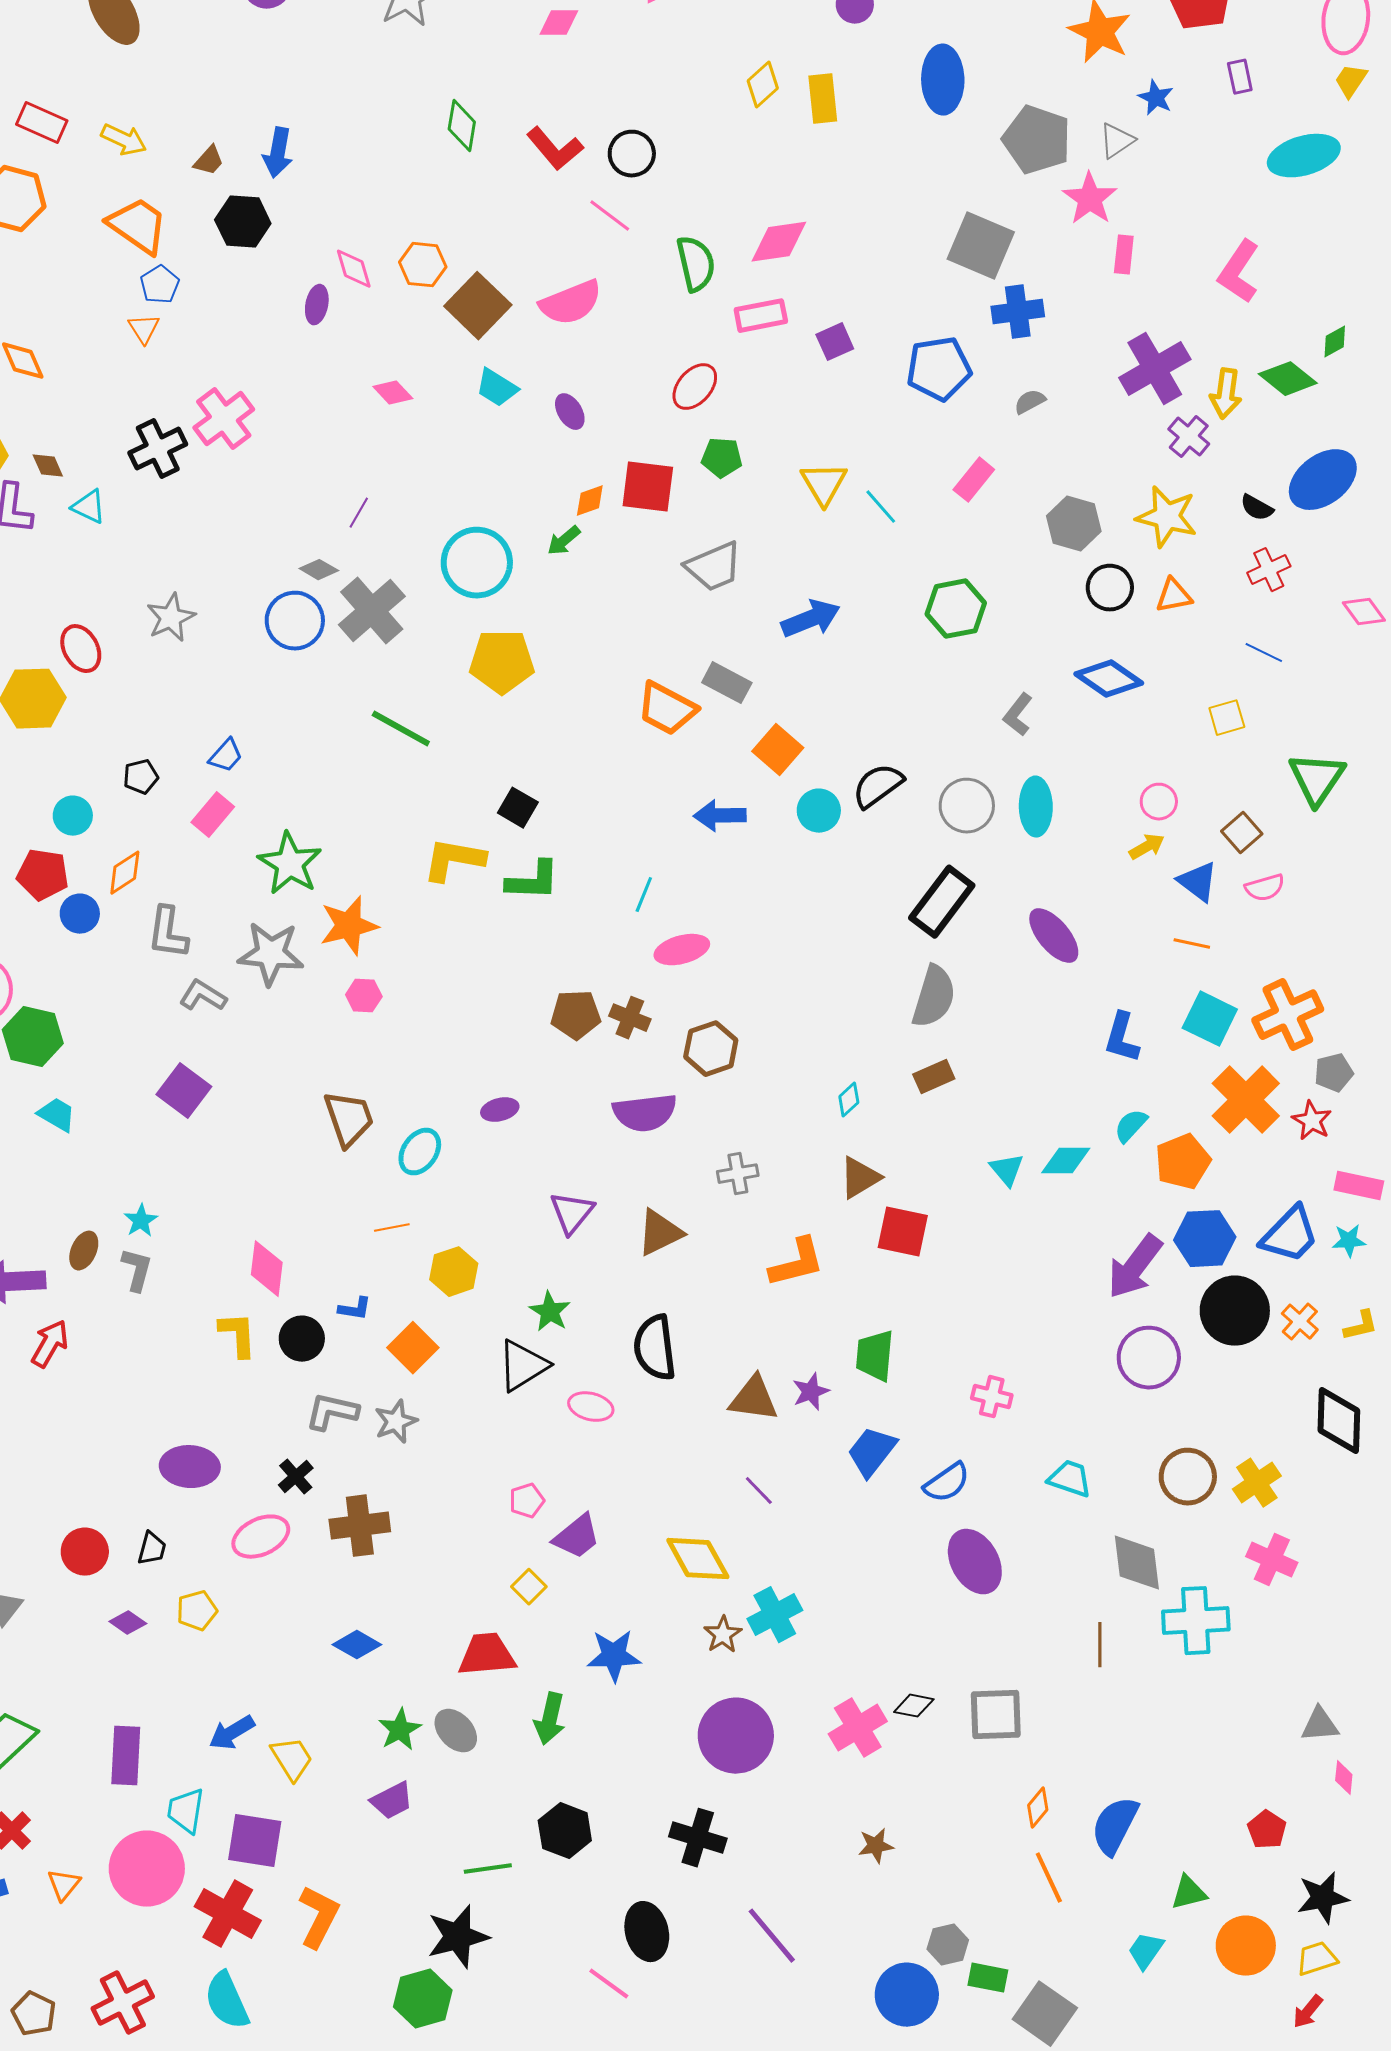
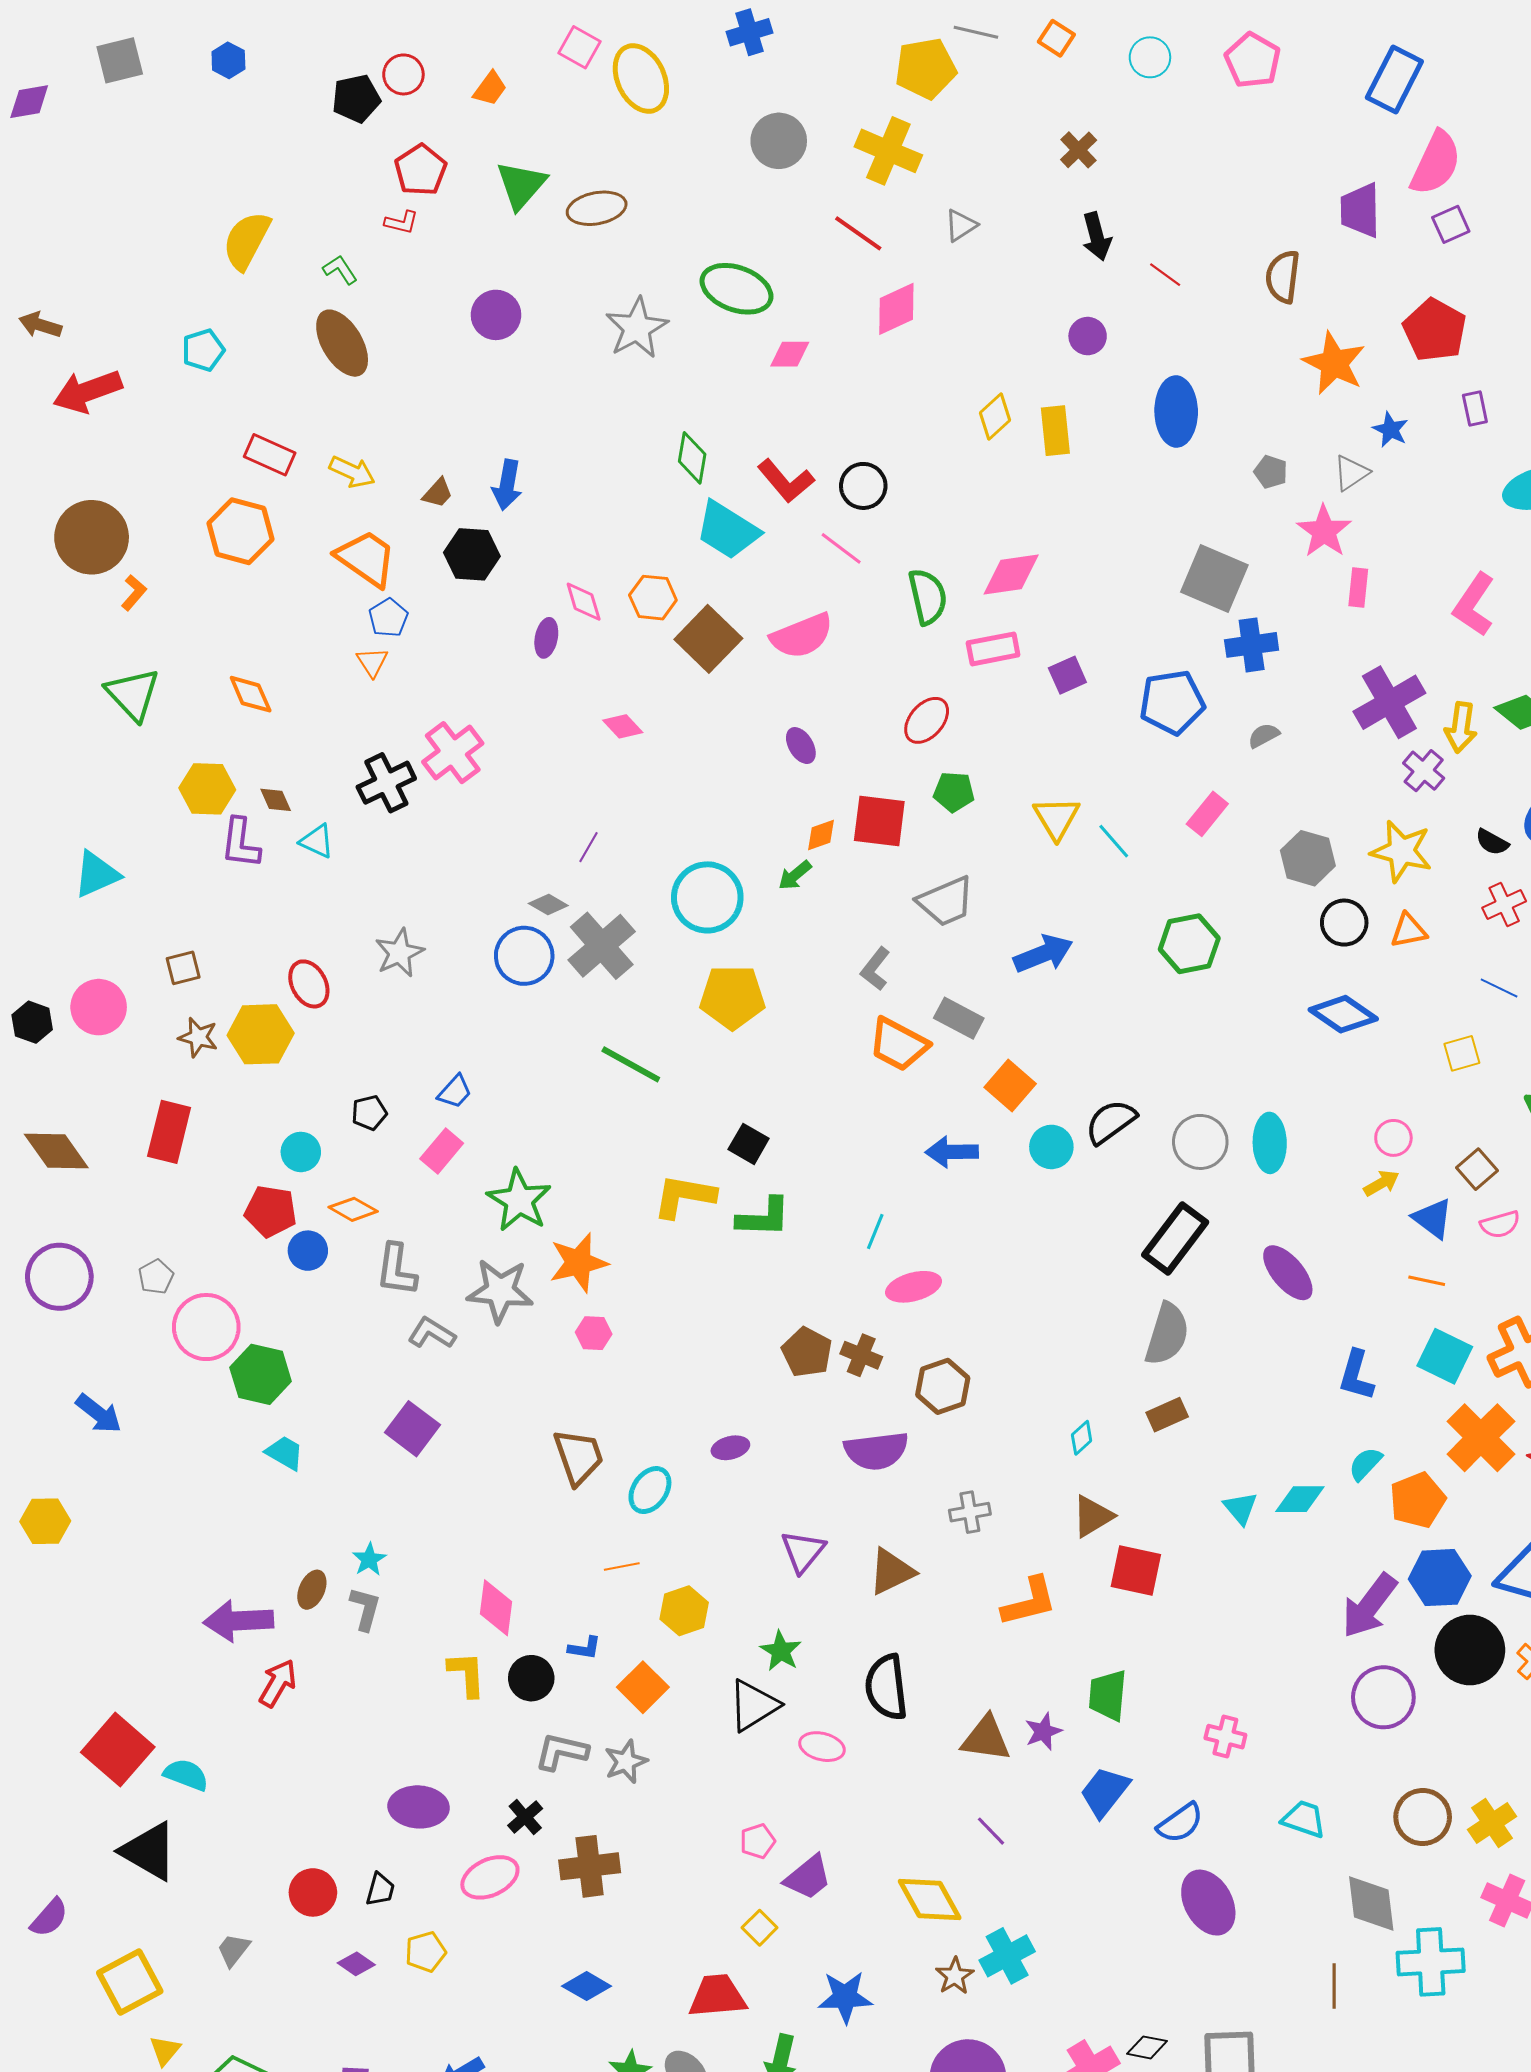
gray pentagon: (1037, 140) -> (1271, 472), size x0.5
cyan trapezoid: (497, 388) -> (727, 530), moved, size x1.5
gray L-shape: (1018, 715) -> (875, 969), moved
orange diamond: (125, 873) -> (353, 1209), turned 63
brown pentagon: (576, 1015) -> (807, 1352), turned 30

